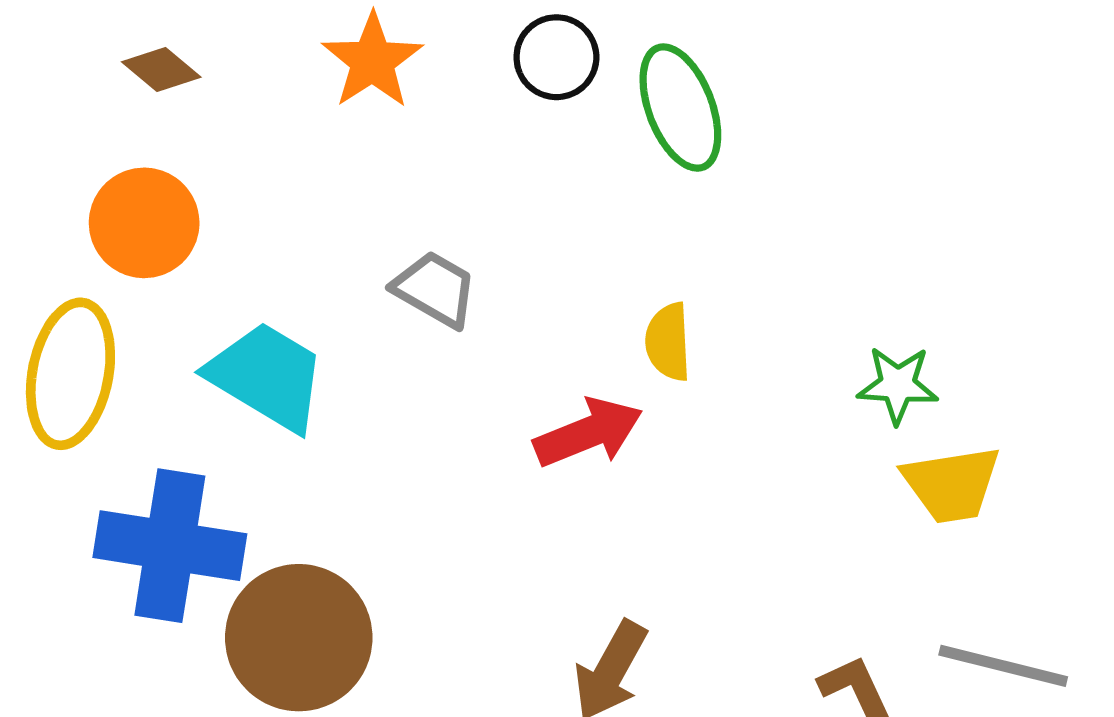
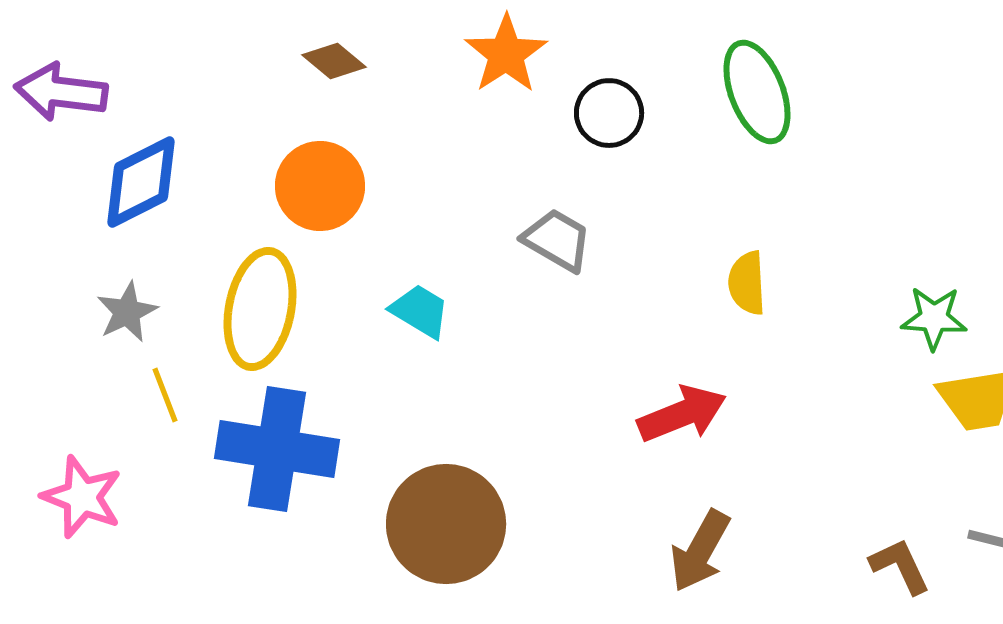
black circle: (556, 57) -> (609, 113), moved
cyan trapezoid: (267, 376) -> (420, 311), size x0.6
red arrow: (588, 433) -> (682, 414), moved
blue cross: (170, 546) -> (277, 449), moved

